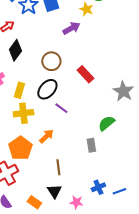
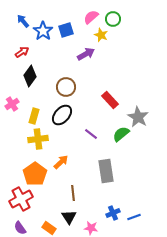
red rectangle: (85, 74) -> (110, 100), moved
purple line: (61, 108) -> (91, 134), moved
green semicircle: (106, 123) -> (121, 134), moved
gray rectangle: (91, 145) -> (106, 171), size x1.6

